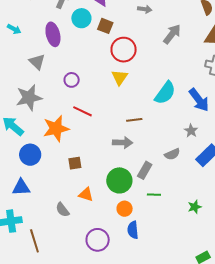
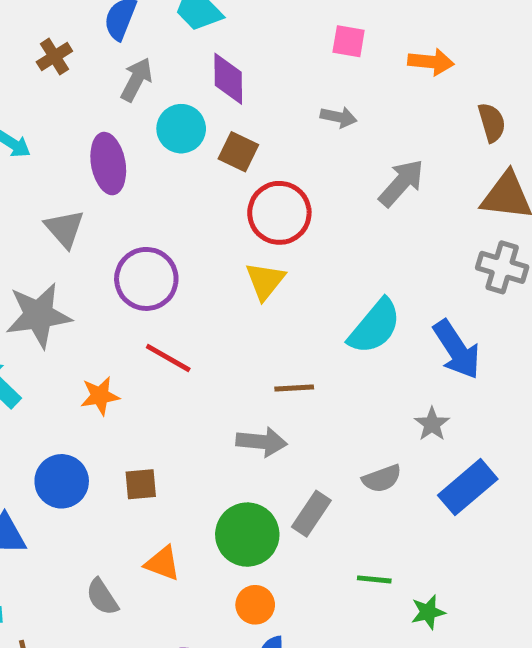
purple circle: (72, 80) -> (146, 279), size x1.6
orange star: (56, 128) -> (100, 396), size x0.6
blue circle: (30, 155) -> (62, 481), moved
green line: (154, 195) -> (374, 579), moved

